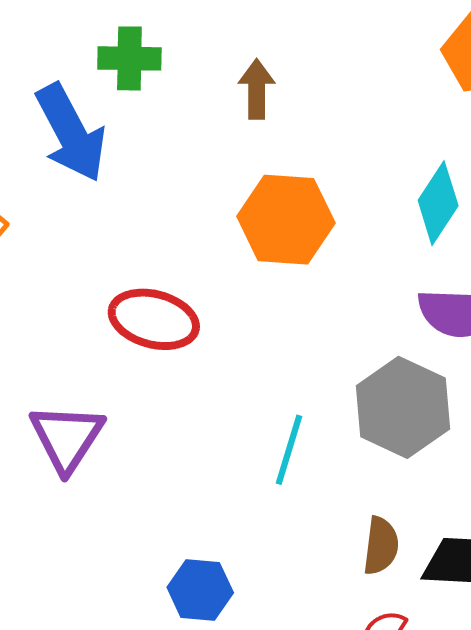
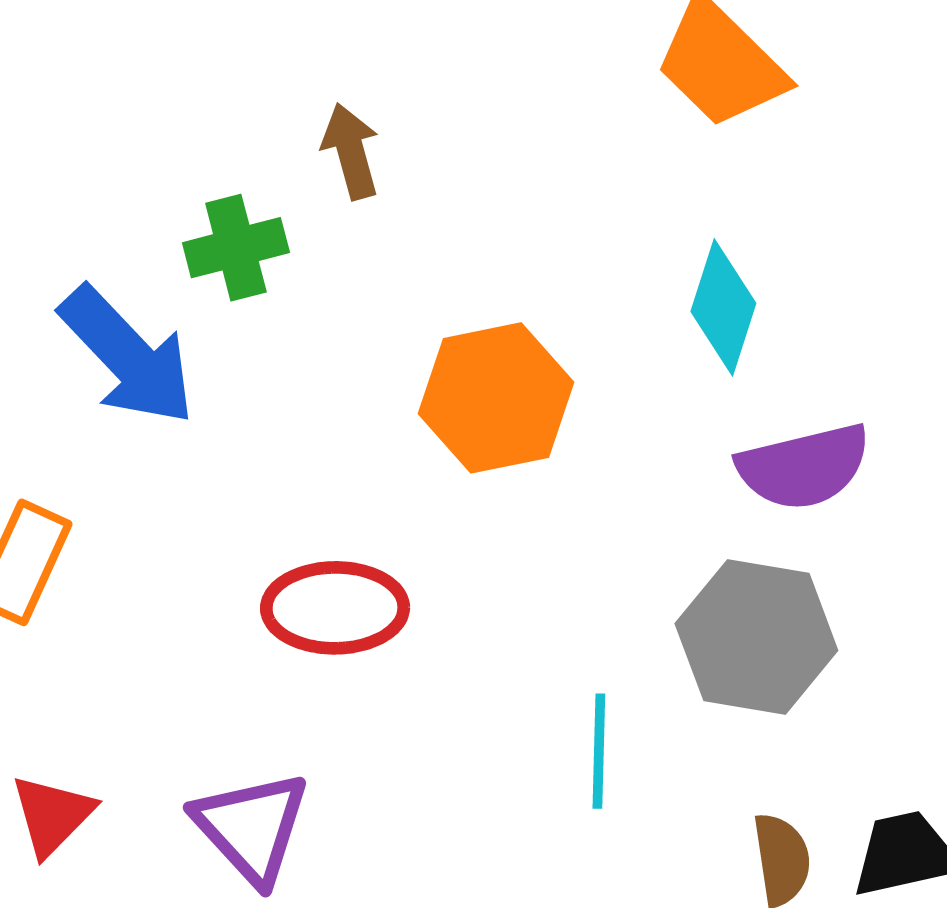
green cross: (129, 58) -> (236, 248), moved
brown arrow: (257, 89) -> (351, 151), moved

